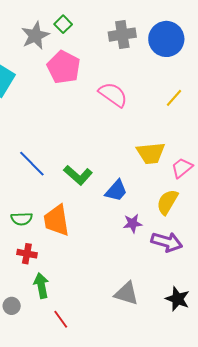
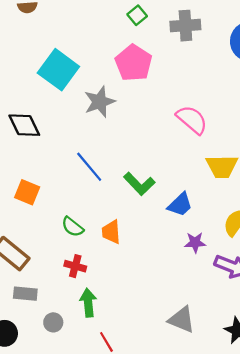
gray cross: (122, 35) -> (185, 26), moved
gray star: (35, 36) -> (100, 102), moved
pink semicircle: (113, 95) -> (192, 120), moved
green semicircle: (22, 219) -> (73, 227), turned 35
orange trapezoid: (57, 220) -> (111, 232), size x0.7

